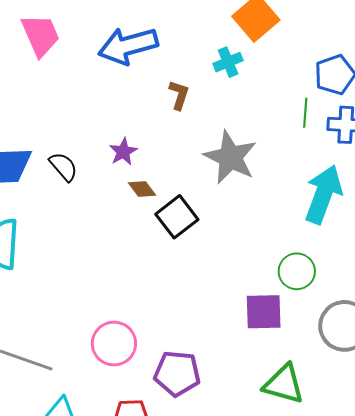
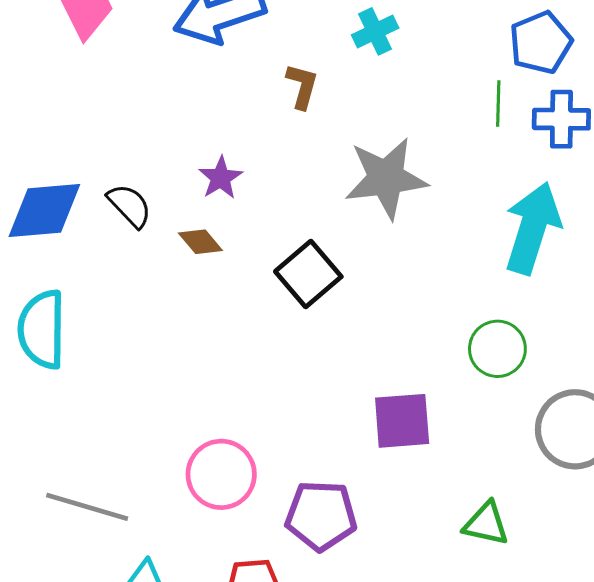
gray star: (230, 157) -> (386, 178), turned -30
brown diamond: (142, 189) -> (200, 242), moved
purple square: (264, 312) -> (402, 421), moved
green triangle: (284, 384) -> (486, 524), size x0.7

